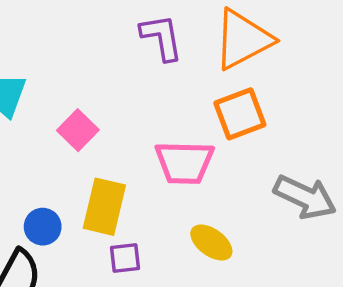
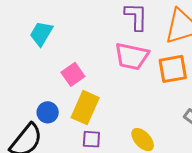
pink square: (78, 130) -> (73, 74), moved
pink trapezoid: (184, 163) -> (132, 56), moved

